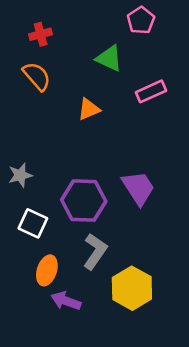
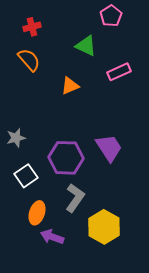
white square: (33, 223) -> (26, 176), turned 30

